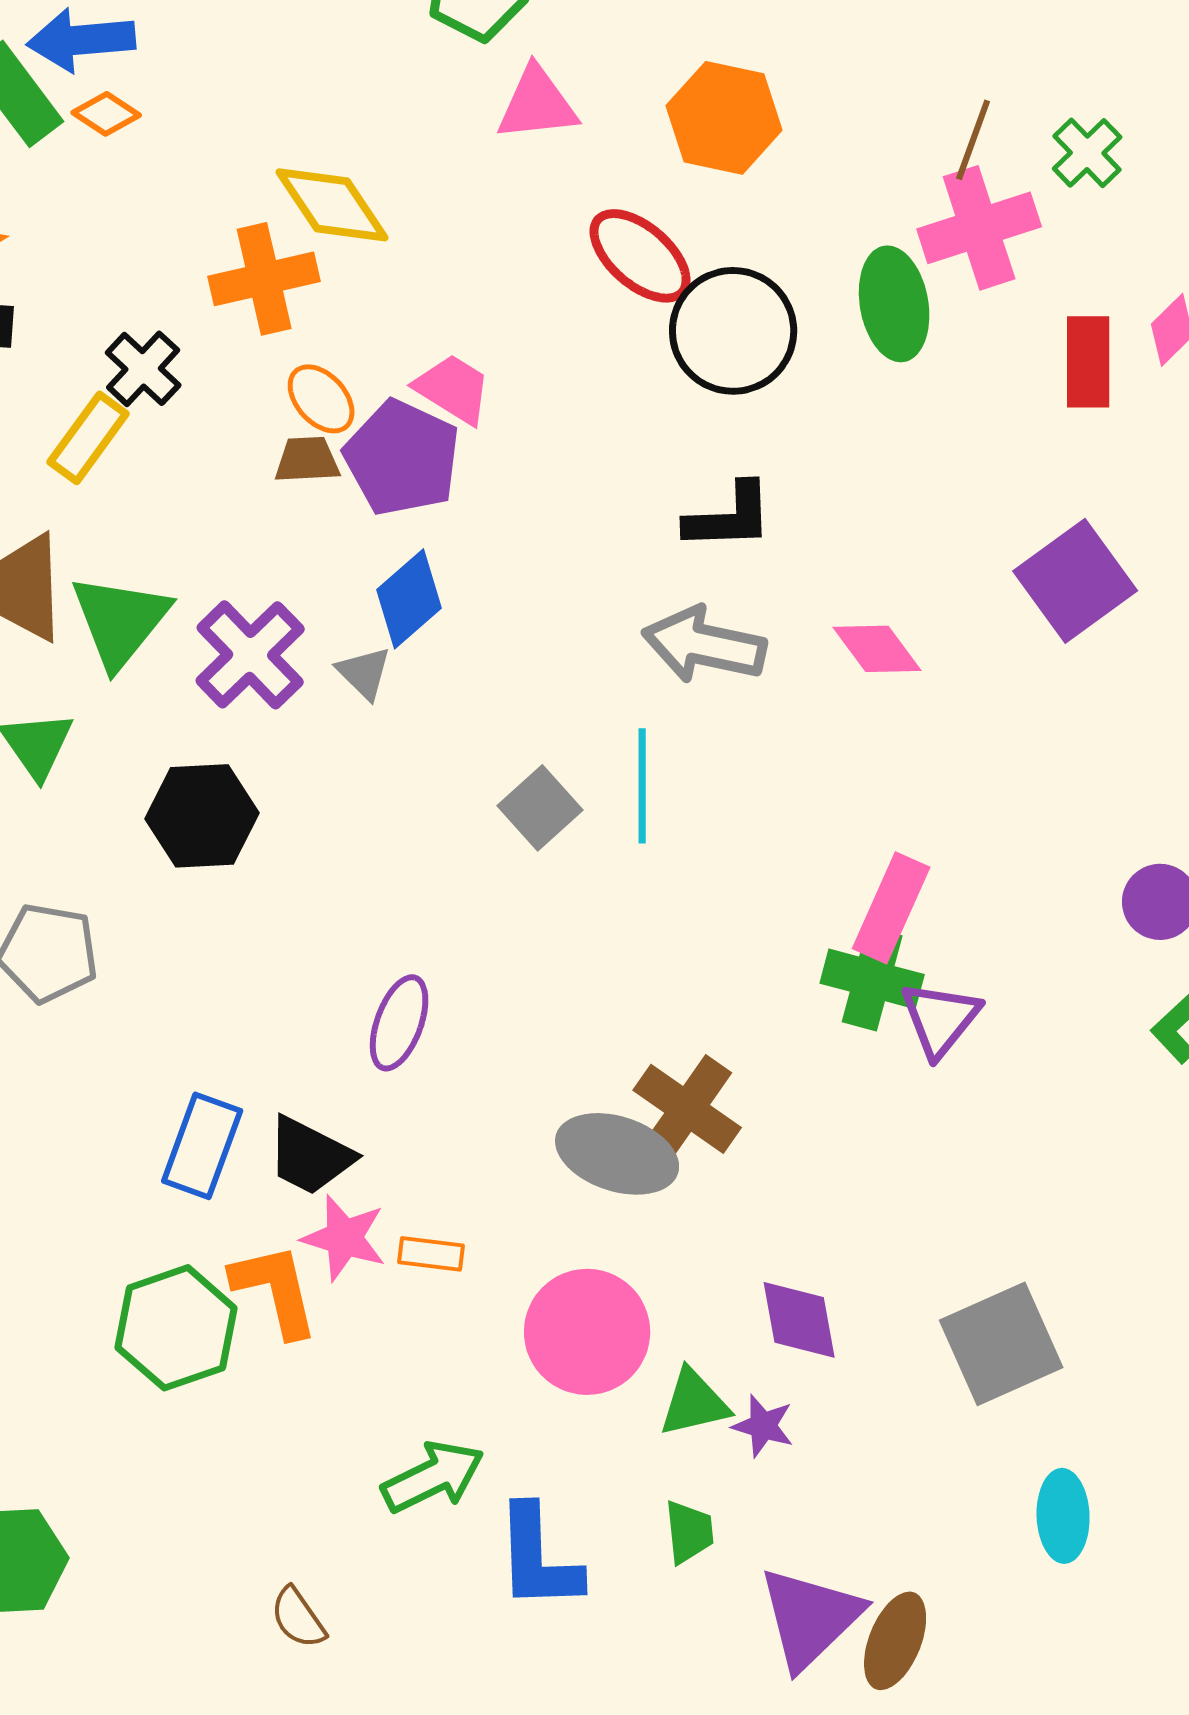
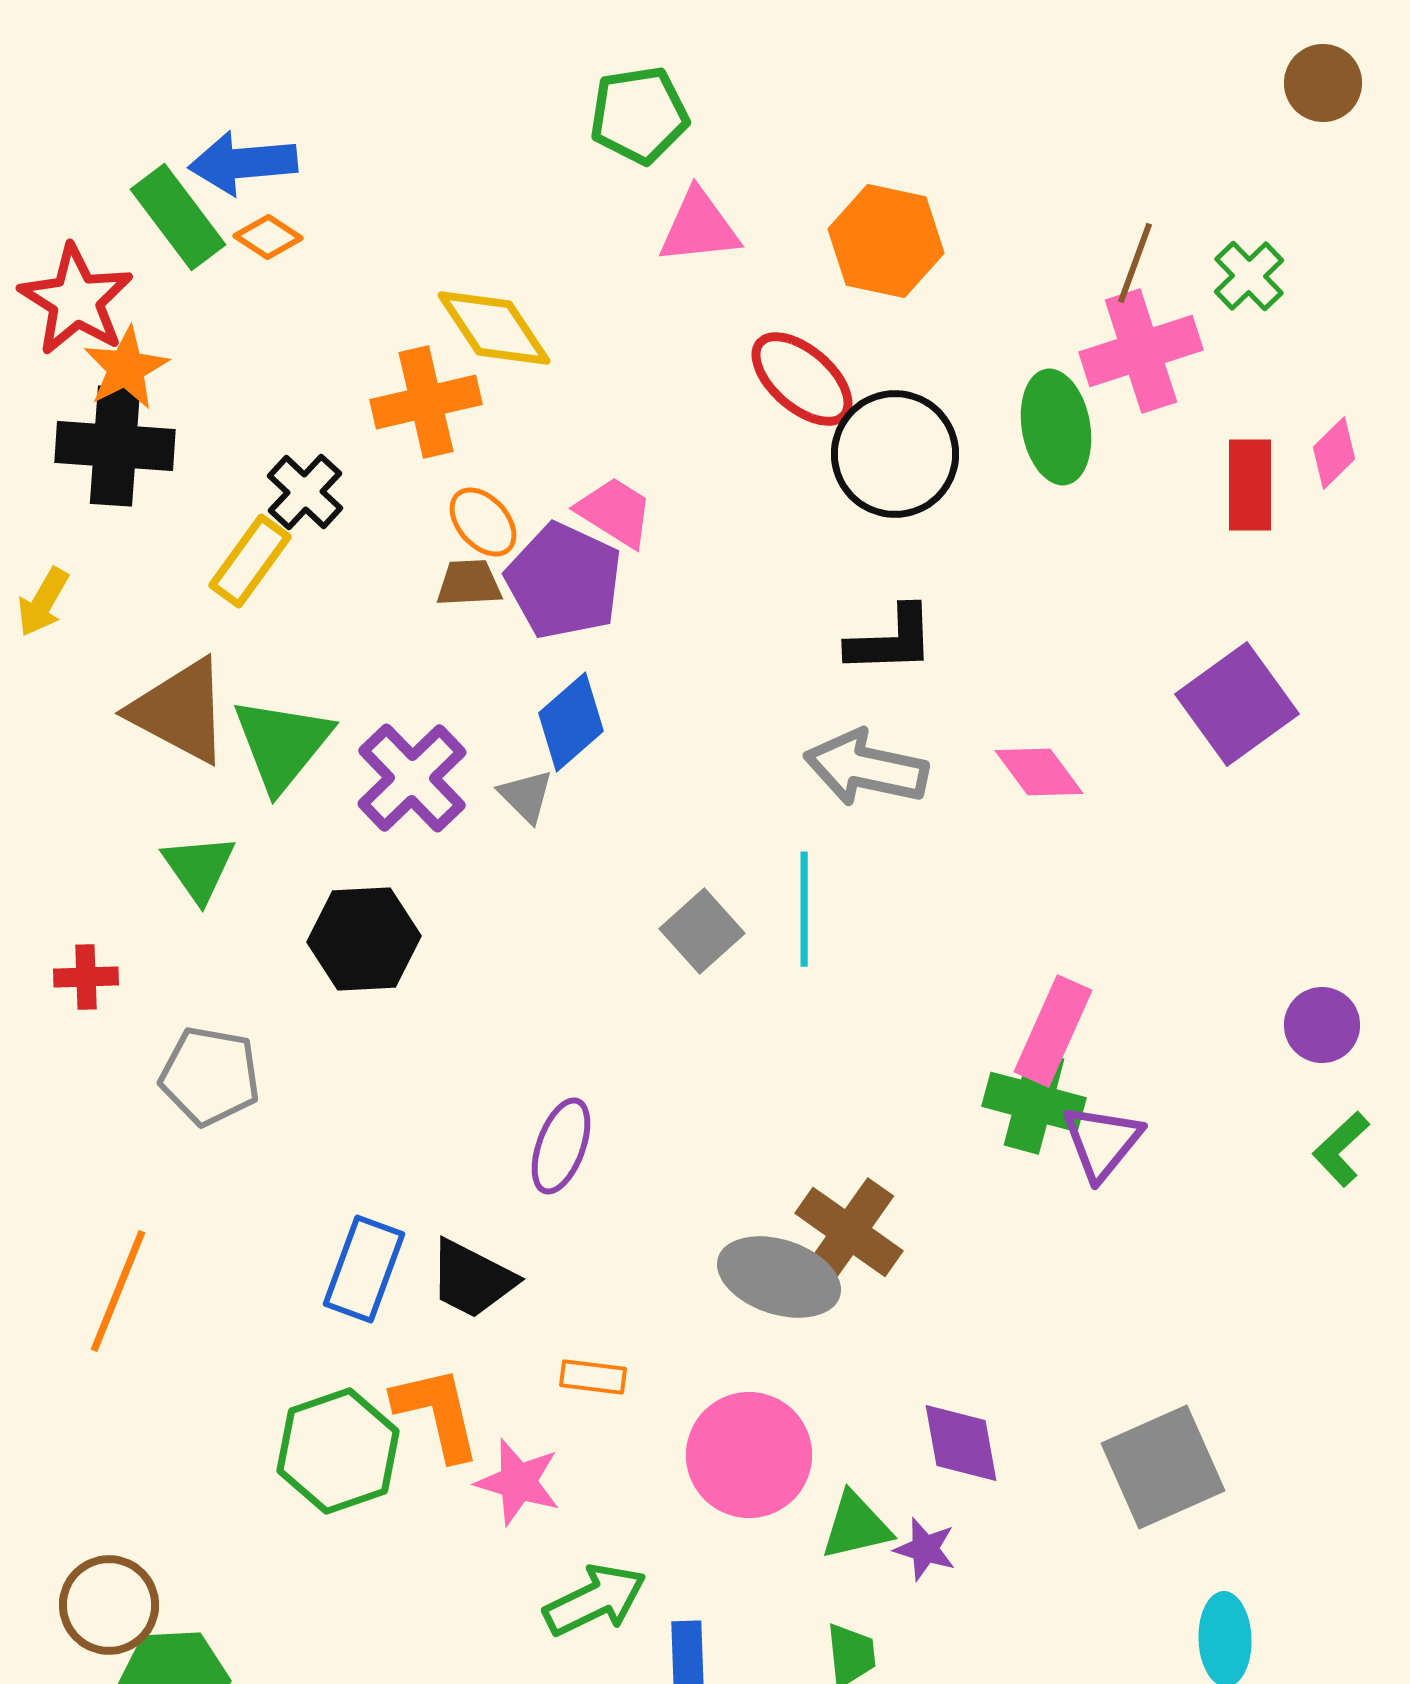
pink star: (344, 1238) -> (518, 1482), moved

